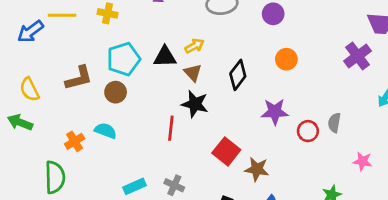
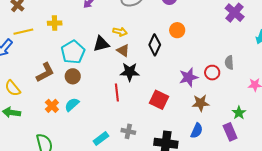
yellow arrow: (194, 46) -> (120, 32), turned 56
orange circle: (286, 59) -> (177, 30), moved
purple star: (275, 112) -> (189, 77), moved
cyan semicircle: (105, 131) -> (72, 105), turned -49
orange cross: (75, 141) -> (52, 106), moved
brown star: (257, 169) -> (201, 103), moved

